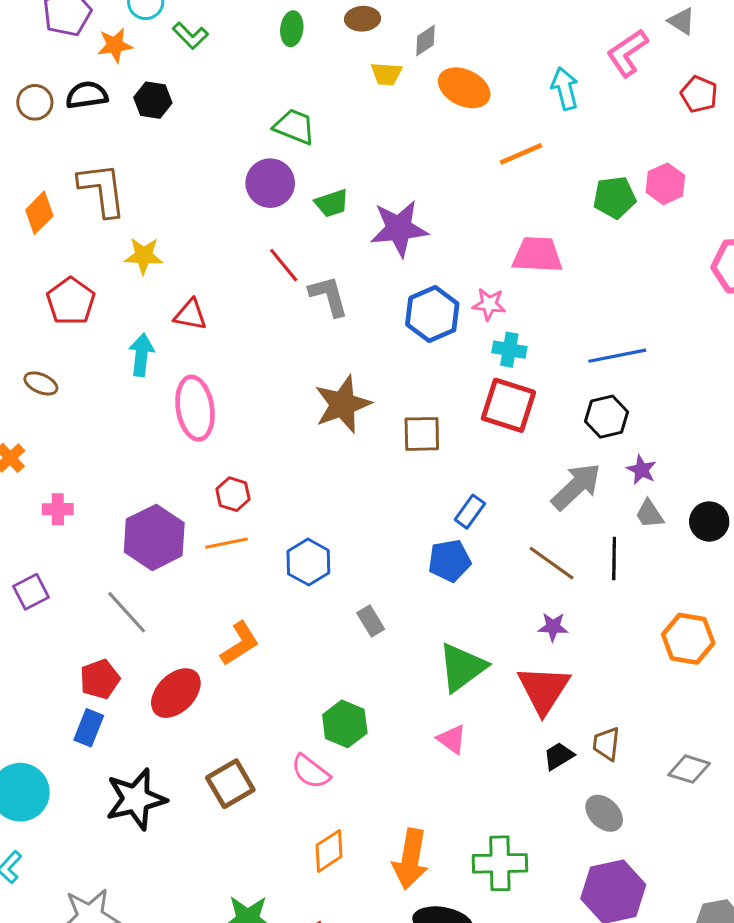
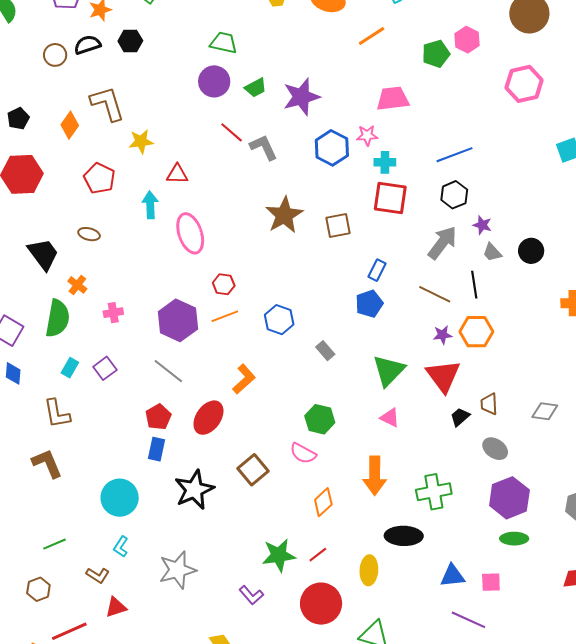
orange hexagon: (688, 639) -> (476, 332), moved
orange arrow: (410, 859) -> (375, 476), moved

